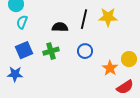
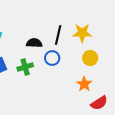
blue circle: (85, 51) -> (52, 58), moved
yellow circle: (129, 59) -> (90, 58), moved

